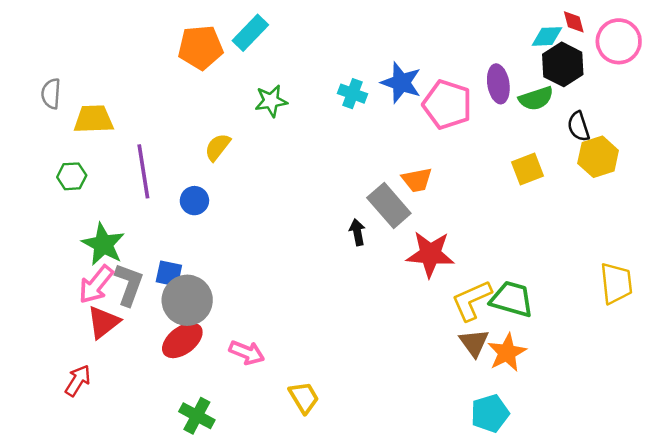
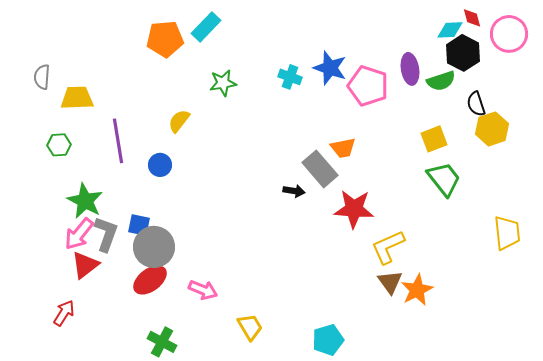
black arrow: (357, 232) -> (294, 191), turned 110
green trapezoid: (512, 299) -> (444, 179), moved, turned 36
cyan pentagon: (490, 413) -> (328, 340), moved

